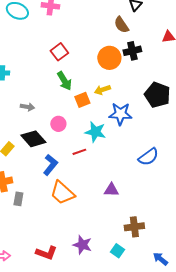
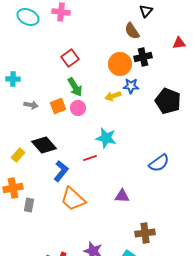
orange square: (82, 100) -> (58, 106), moved
gray arrow: (27, 107) -> (31, 105), moved
blue star: (120, 114) -> (131, 86), moved, size x0.7
pink circle: (58, 124) -> (78, 108), moved

